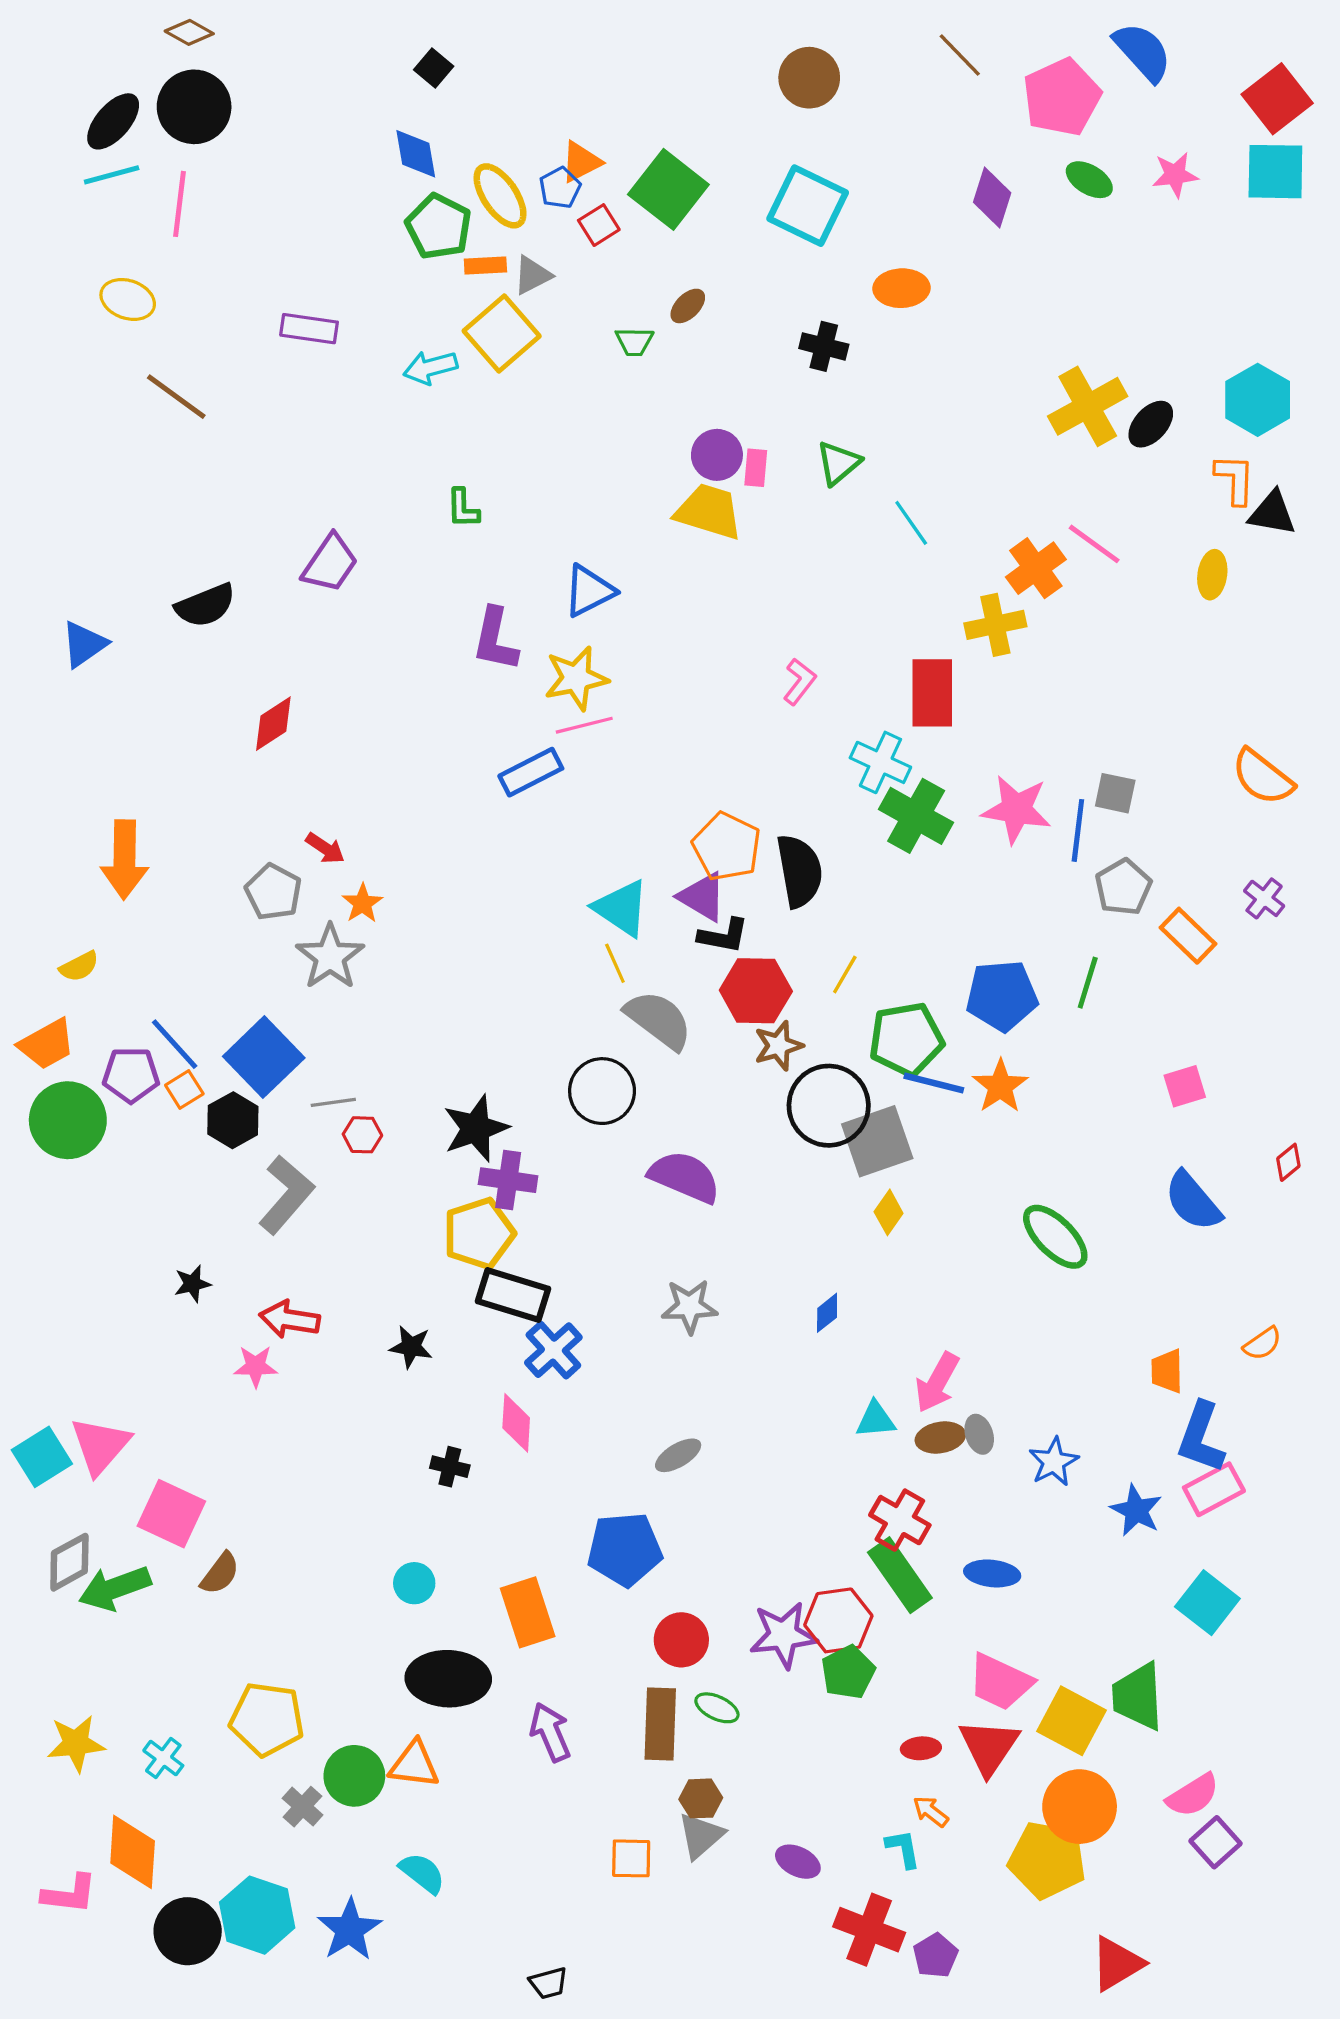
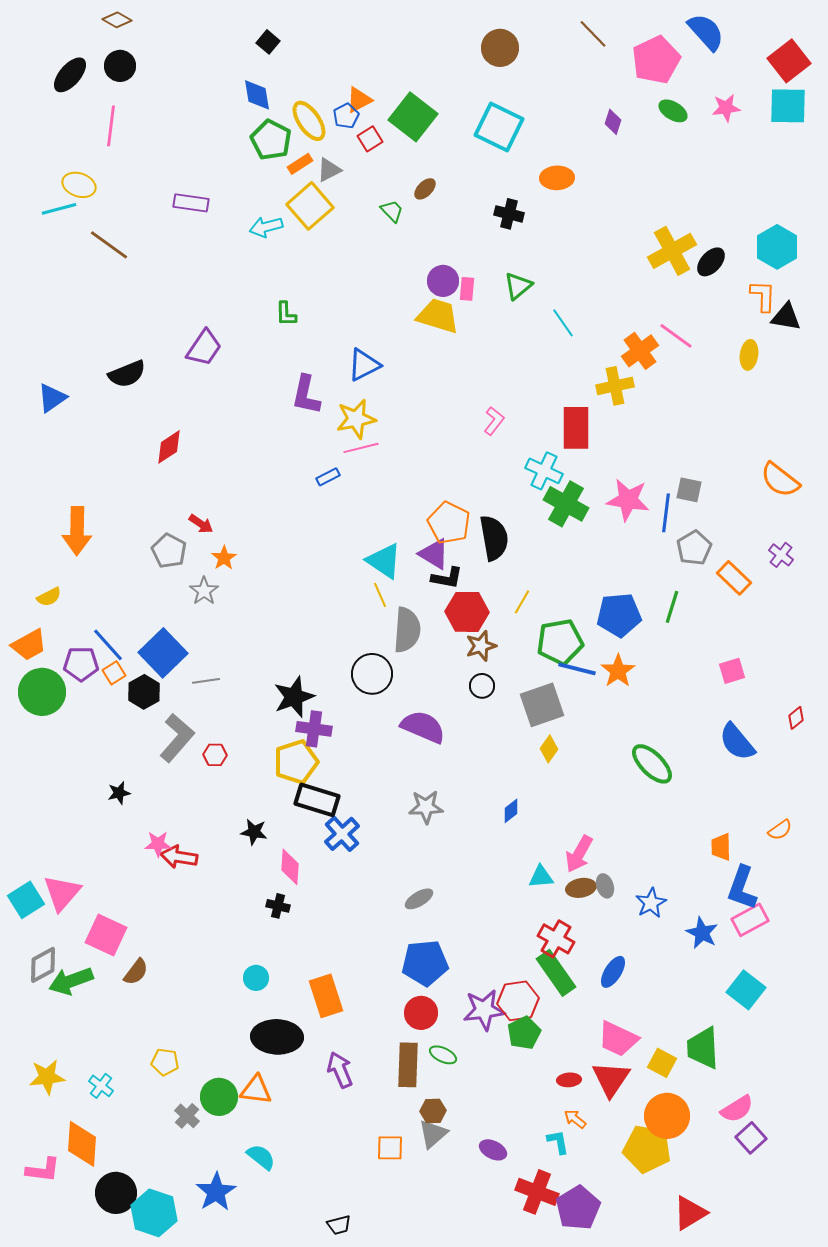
black circle: (194, 107) -> (120, 66), size x0.7
cyan line: (112, 175) -> (59, 209), moved
purple diamond: (992, 197) -> (613, 122), size x0.7
orange rectangle: (485, 265) -> (300, 164), turned -30
green trapezoid: (634, 342) -> (392, 211), turned -135
blue rectangle: (531, 772) -> (328, 477), size x0.6
gray star: (330, 957) -> (204, 591), size x0.7
gray semicircle: (659, 1020) -> (407, 630), turned 57
black circle: (829, 1106) -> (482, 686), moved, size x0.5
red hexagon: (362, 1135) -> (215, 755), moved
red arrow: (290, 1319) -> (179, 857), moved
pink diamond: (516, 1423) -> (290, 867), moved
blue pentagon: (625, 1549) -> (425, 963), moved
blue ellipse: (992, 1573) -> (613, 972), turned -64
yellow pentagon: (267, 1719) -> (165, 1062), size x0.6
yellow square: (1071, 1721) -> (662, 1063), size x0.7
cyan hexagon: (257, 1915) -> (154, 1213), moved
purple pentagon: (935, 1956) -> (578, 1208), size x1.6

